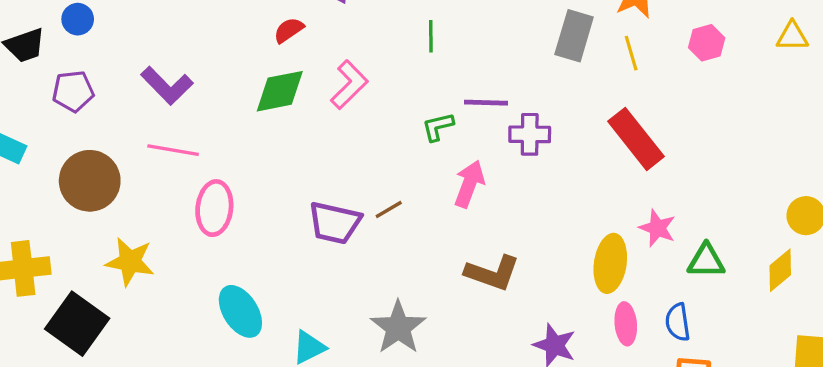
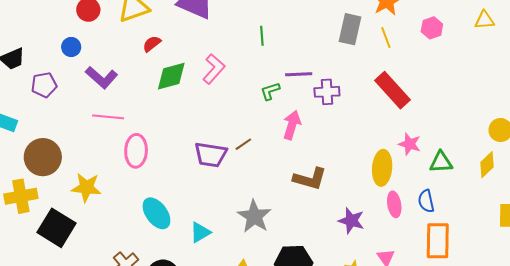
blue circle: (78, 19) -> (71, 47), moved
red semicircle: (289, 30) -> (152, 44), moved
brown circle: (90, 181) -> (43, 157), moved

